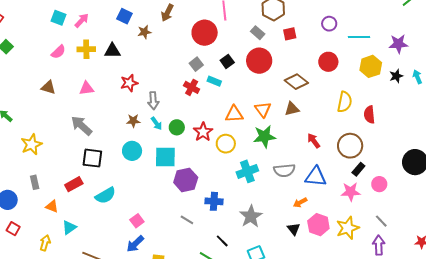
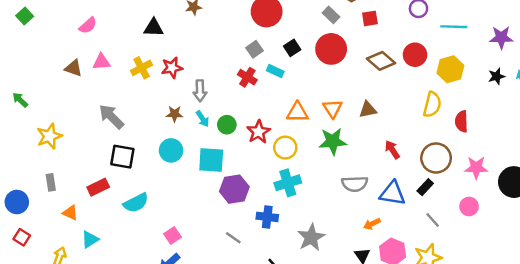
yellow cross: (86, 49) -> (142, 68), moved, turned -30
yellow hexagon: (371, 66) -> (450, 69), moved
brown diamond: (296, 82) -> (381, 61), moved
pink triangle: (86, 88) -> (101, 62), moved
black rectangle: (358, 169) -> (425, 187), moved
cyan cross: (247, 171) -> (288, 183), moved
pink star: (351, 192) -> (476, 168), moved
gray line: (381, 221) -> (433, 220), moved

